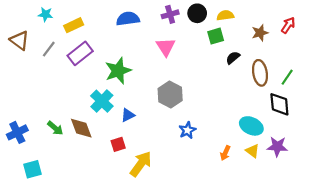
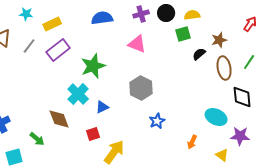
brown star: (260, 33) -> (219, 40), moved
pink triangle: (166, 47) -> (137, 44), turned -36
green line: (287, 77) -> (249, 62), moved
green arrow: (55, 128) -> (37, 139), moved
yellow triangle: (252, 151) -> (222, 155), moved

